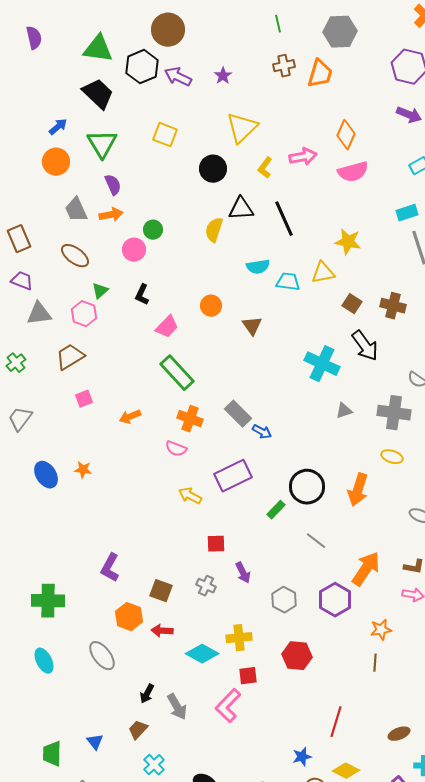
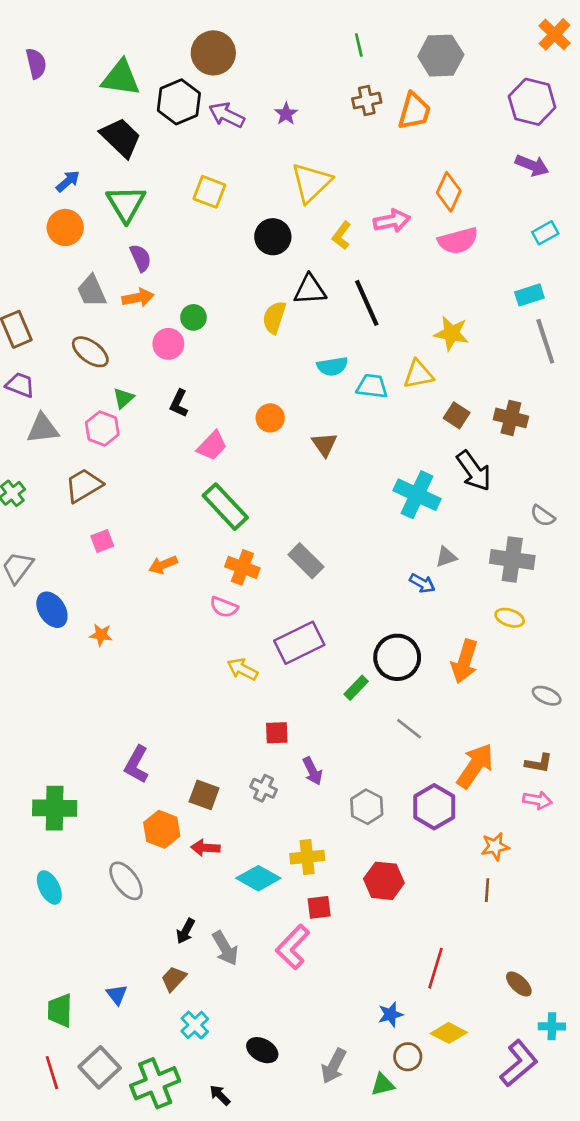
blue arrow: (262, 432) -> (422, 583), moved
blue ellipse: (46, 475) -> (52, 610), moved
brown ellipse: (399, 734) -> (519, 984), turned 65

